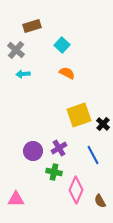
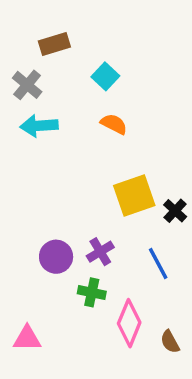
cyan arrow: (23, 74) -> (39, 126), size x1.5

